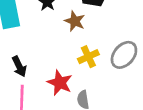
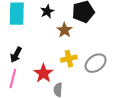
black arrow: (19, 66) -> (16, 55), turned 42

